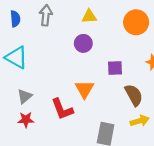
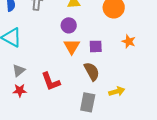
orange triangle: (84, 89) -> (72, 46), moved
brown semicircle: (134, 95) -> (92, 71), moved

